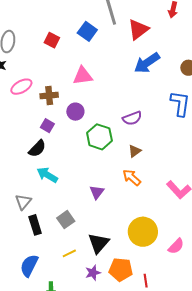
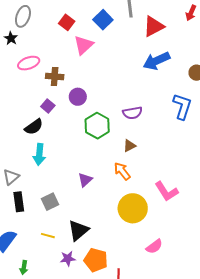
pink triangle: (83, 76) -> (84, 45), moved, turned -45
cyan arrow: (47, 175) -> (39, 154), turned -125
yellow circle: (143, 232) -> (133, 208), moved
yellow line: (69, 253) -> (48, 236), turned 32

